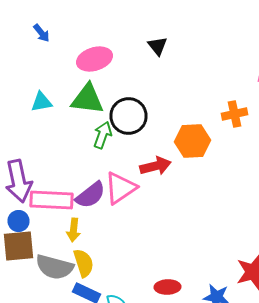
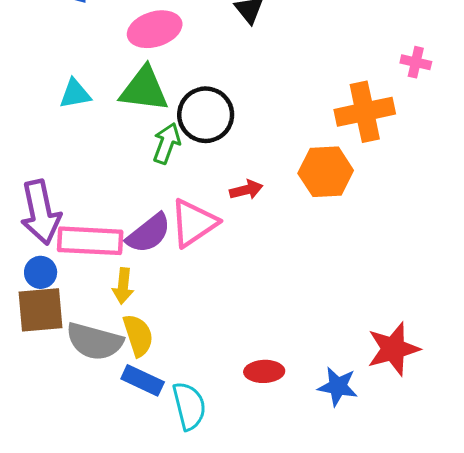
orange cross: (234, 114) -> (365, 112), size x1.5
orange hexagon: (192, 141) -> (326, 172), moved
red arrow: (156, 166) -> (246, 190), size x0.7

